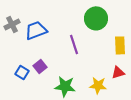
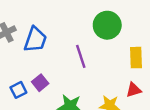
blue trapezoid: (36, 30) -> (35, 40), turned 130
blue square: (22, 72) -> (18, 90), turned 32

